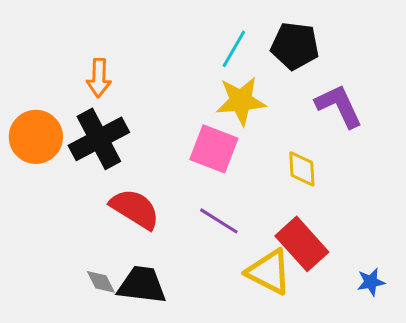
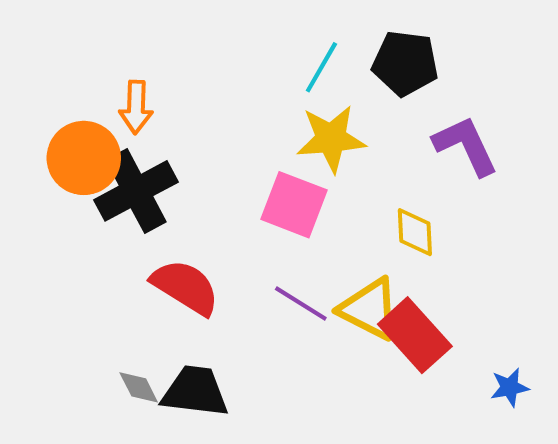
orange circle: (36, 137) -> (84, 158), moved
yellow triangle: (269, 272) -> (369, 309), moved

